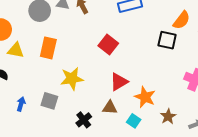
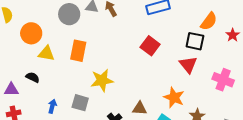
red square: (108, 45) -> (150, 46), moved
red triangle: (119, 82) -> (188, 65), moved, turned -36

